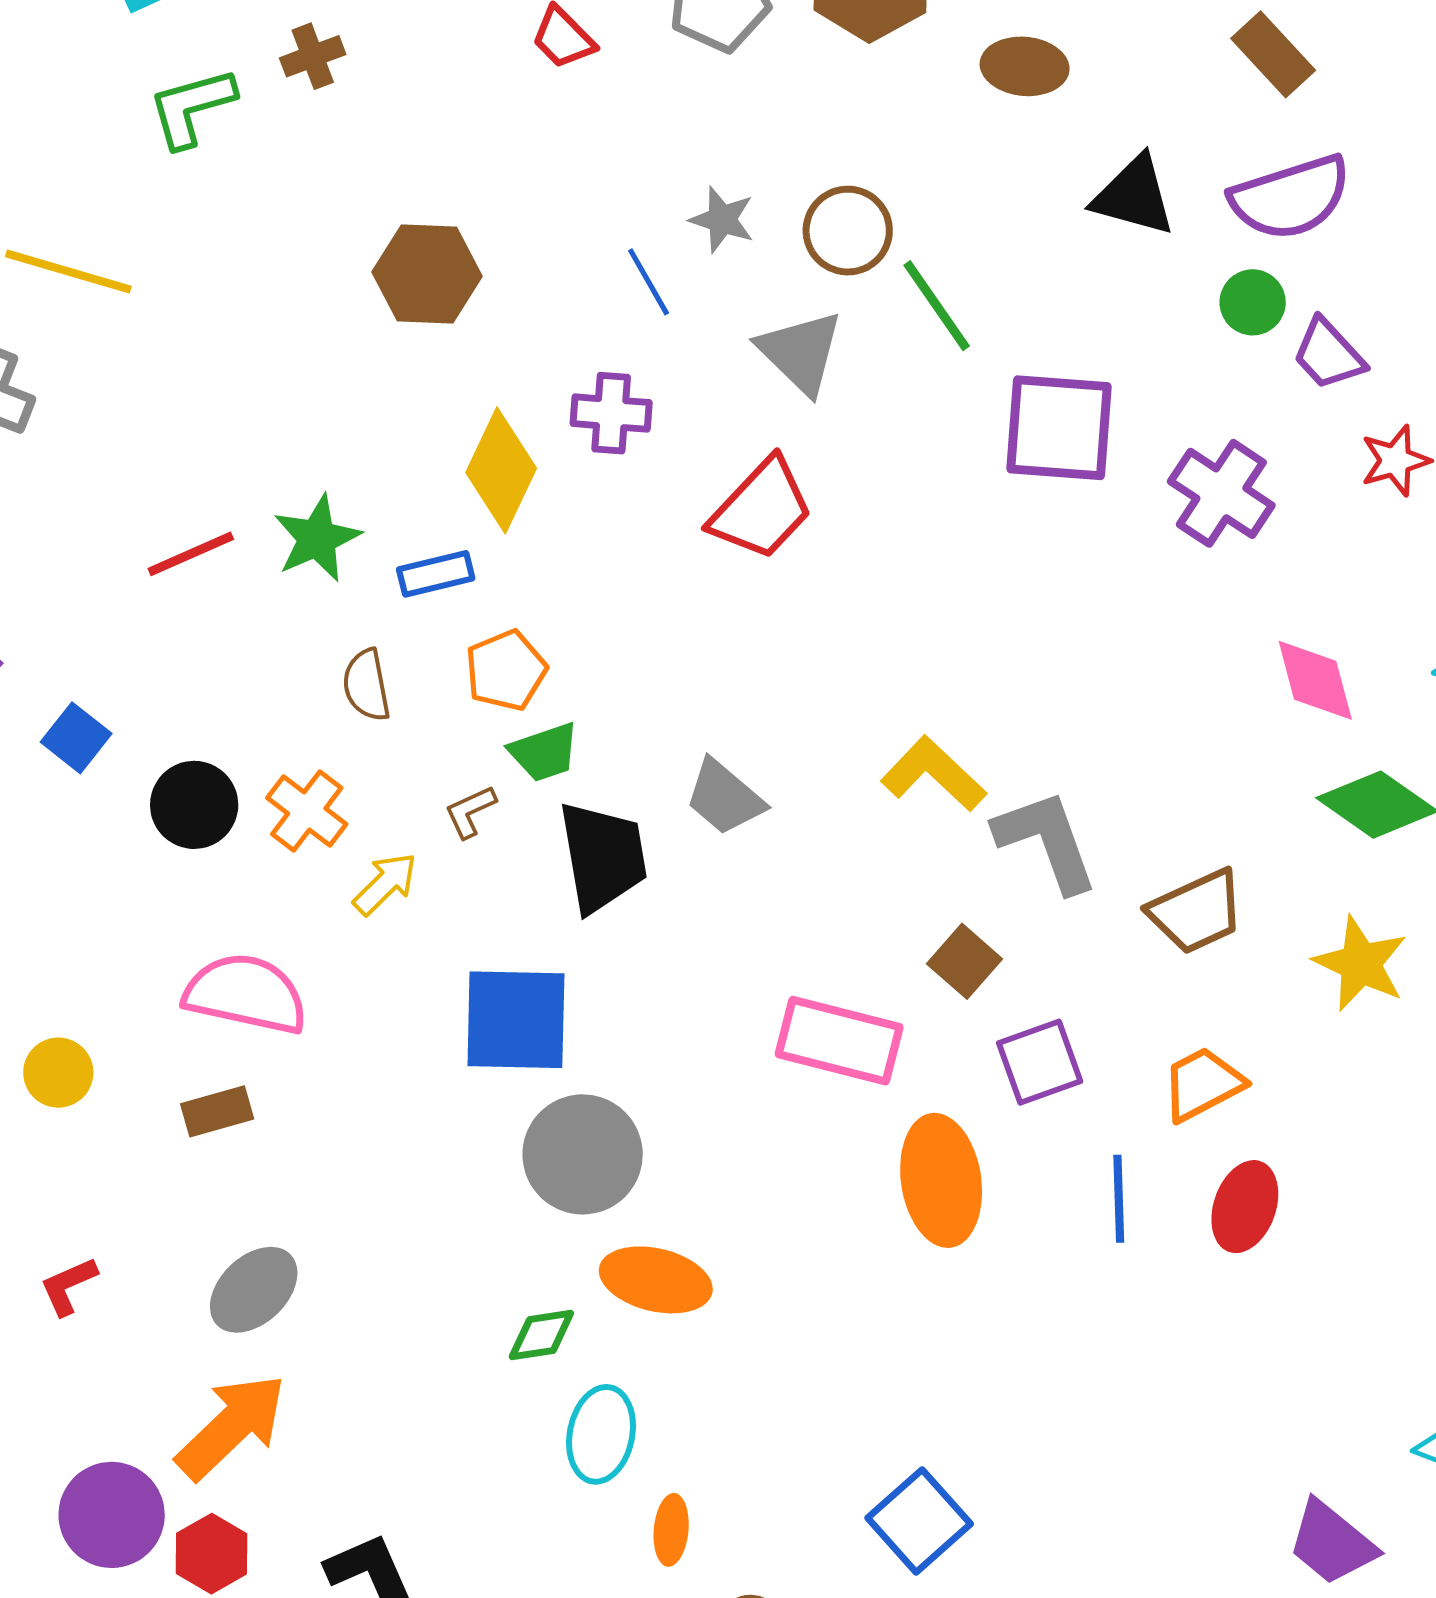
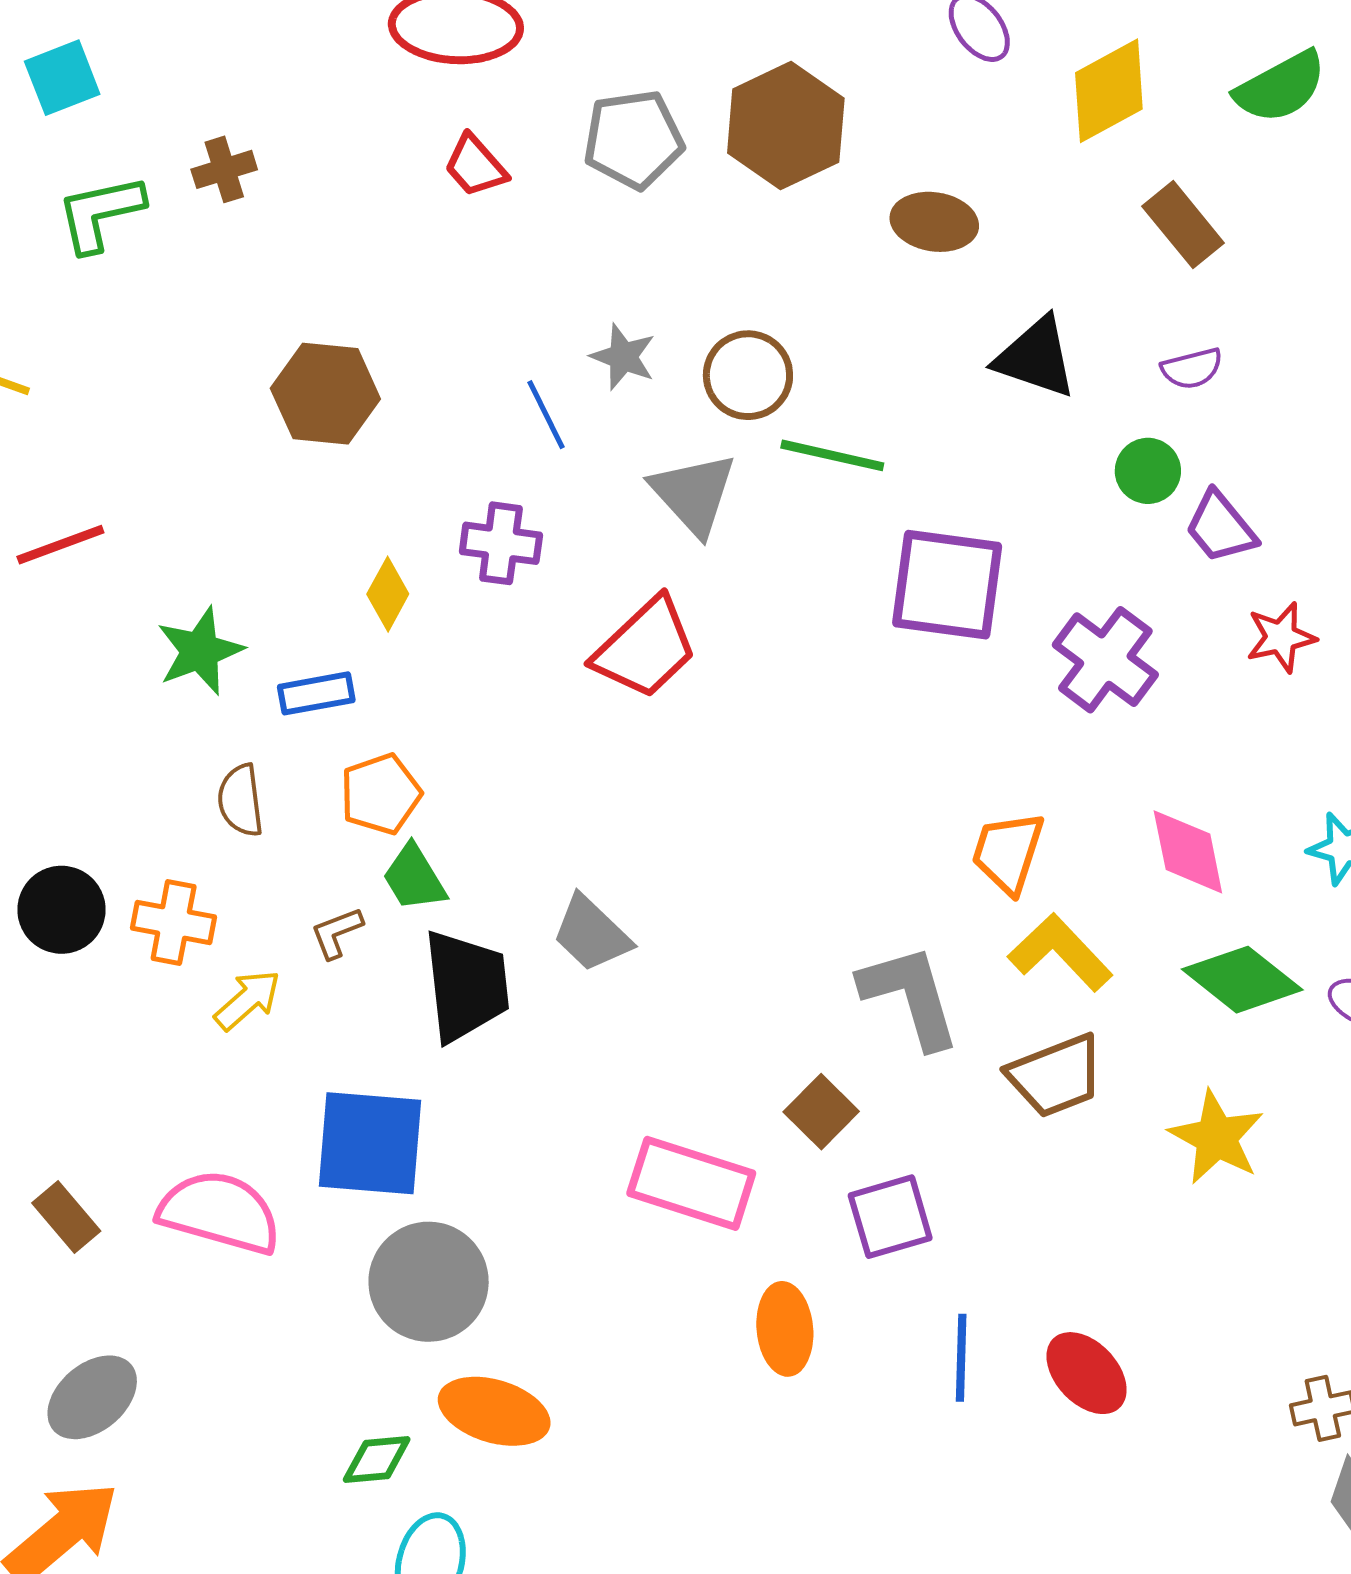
purple semicircle: (1290, 197) -> (1192, 368), size x0.5
green line: (937, 306) -> (832, 455), turned -46
yellow diamond: (501, 470) -> (388, 594), size x0.6
red line: (191, 554) -> (60, 545), moved
green trapezoid: (544, 752) -> (414, 878), turned 74
yellow L-shape: (933, 774) -> (1060, 952), moved
orange cross: (307, 811) -> (174, 923), turned -30
pink semicircle: (246, 994) -> (220, 1212), moved
orange trapezoid: (1203, 1084) -> (1008, 853), moved, turned -48
brown rectangle: (217, 1111) -> (66, 1217), turned 62
orange ellipse: (941, 1180) -> (785, 1329), size x0.7
red ellipse: (1245, 1207) -> (1087, 1373), turned -66

